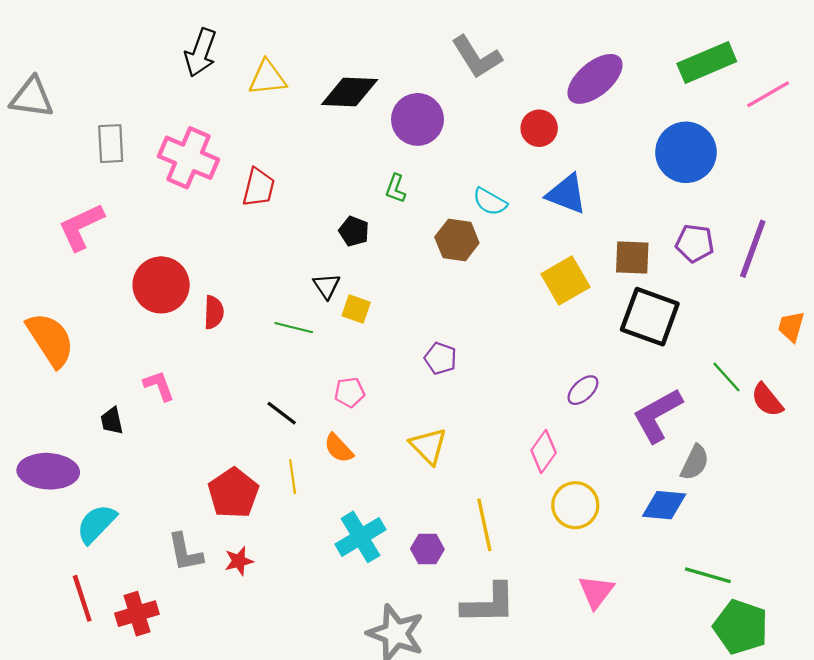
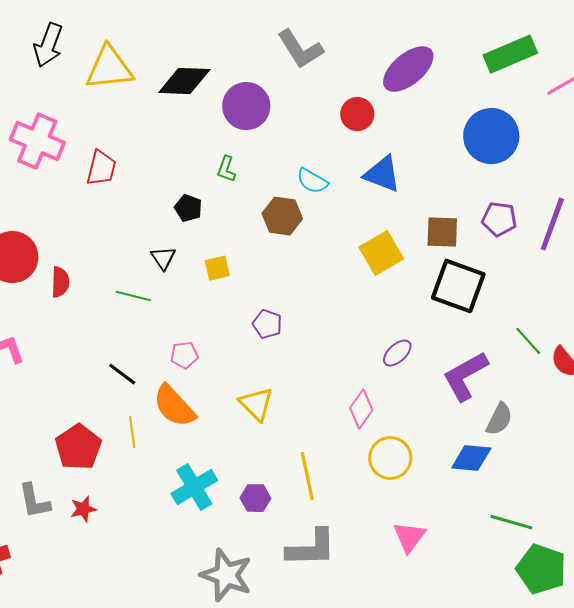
yellow triangle: (267, 78) -> (109, 68), size x1.4
yellow square: (356, 309) -> (217, 268), moved, turned -32
orange semicircle: (339, 448) -> (174, 406), size x1.6

